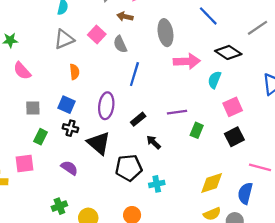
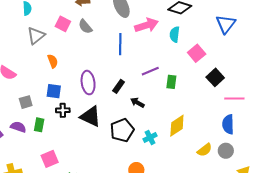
blue line: (134, 74) -> (120, 44), moved
black square: (234, 137) -> (215, 77), moved
pink square: (24, 164) -> (50, 159), moved
purple semicircle: (69, 168) -> (18, 127), moved
yellow diamond: (212, 183) -> (177, 126), moved

